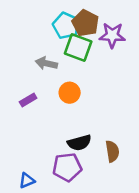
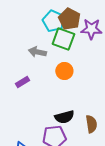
orange circle: (70, 93) -> (64, 71), moved

